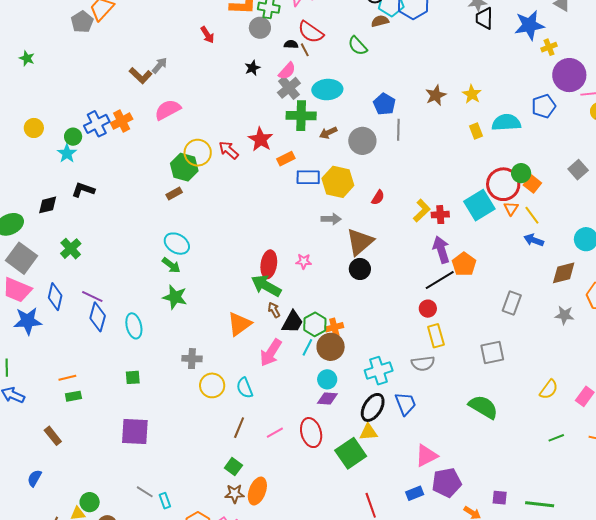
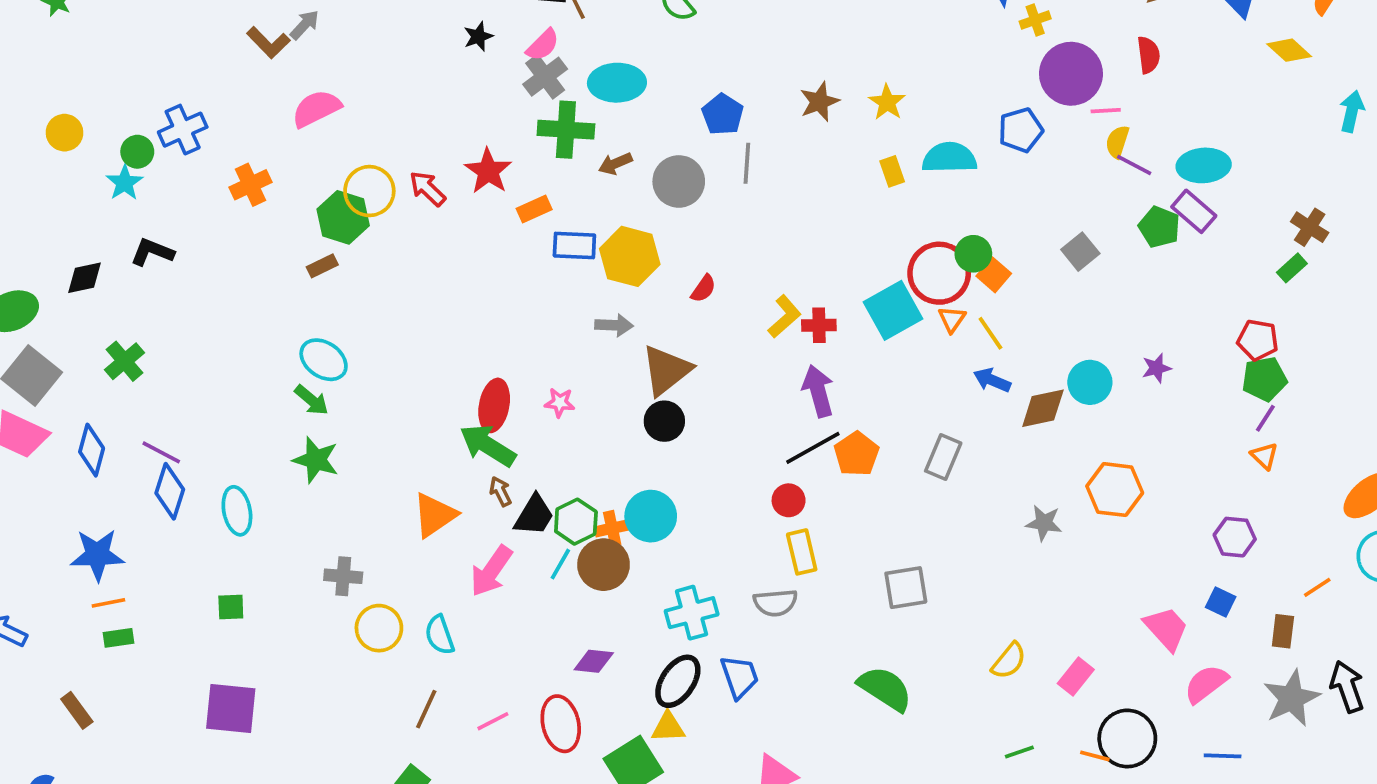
orange cross: (122, 121) -> (251, 185), moved
orange pentagon: (464, 264) -> (857, 454), moved
brown diamond: (564, 273) -> (1043, 408), moved
gray rectangle: (512, 303) -> (943, 457), moved
blue star: (28, 321) -> (97, 555), moved
cyan circle: (327, 379) -> (651, 516), moved, size x1.4

